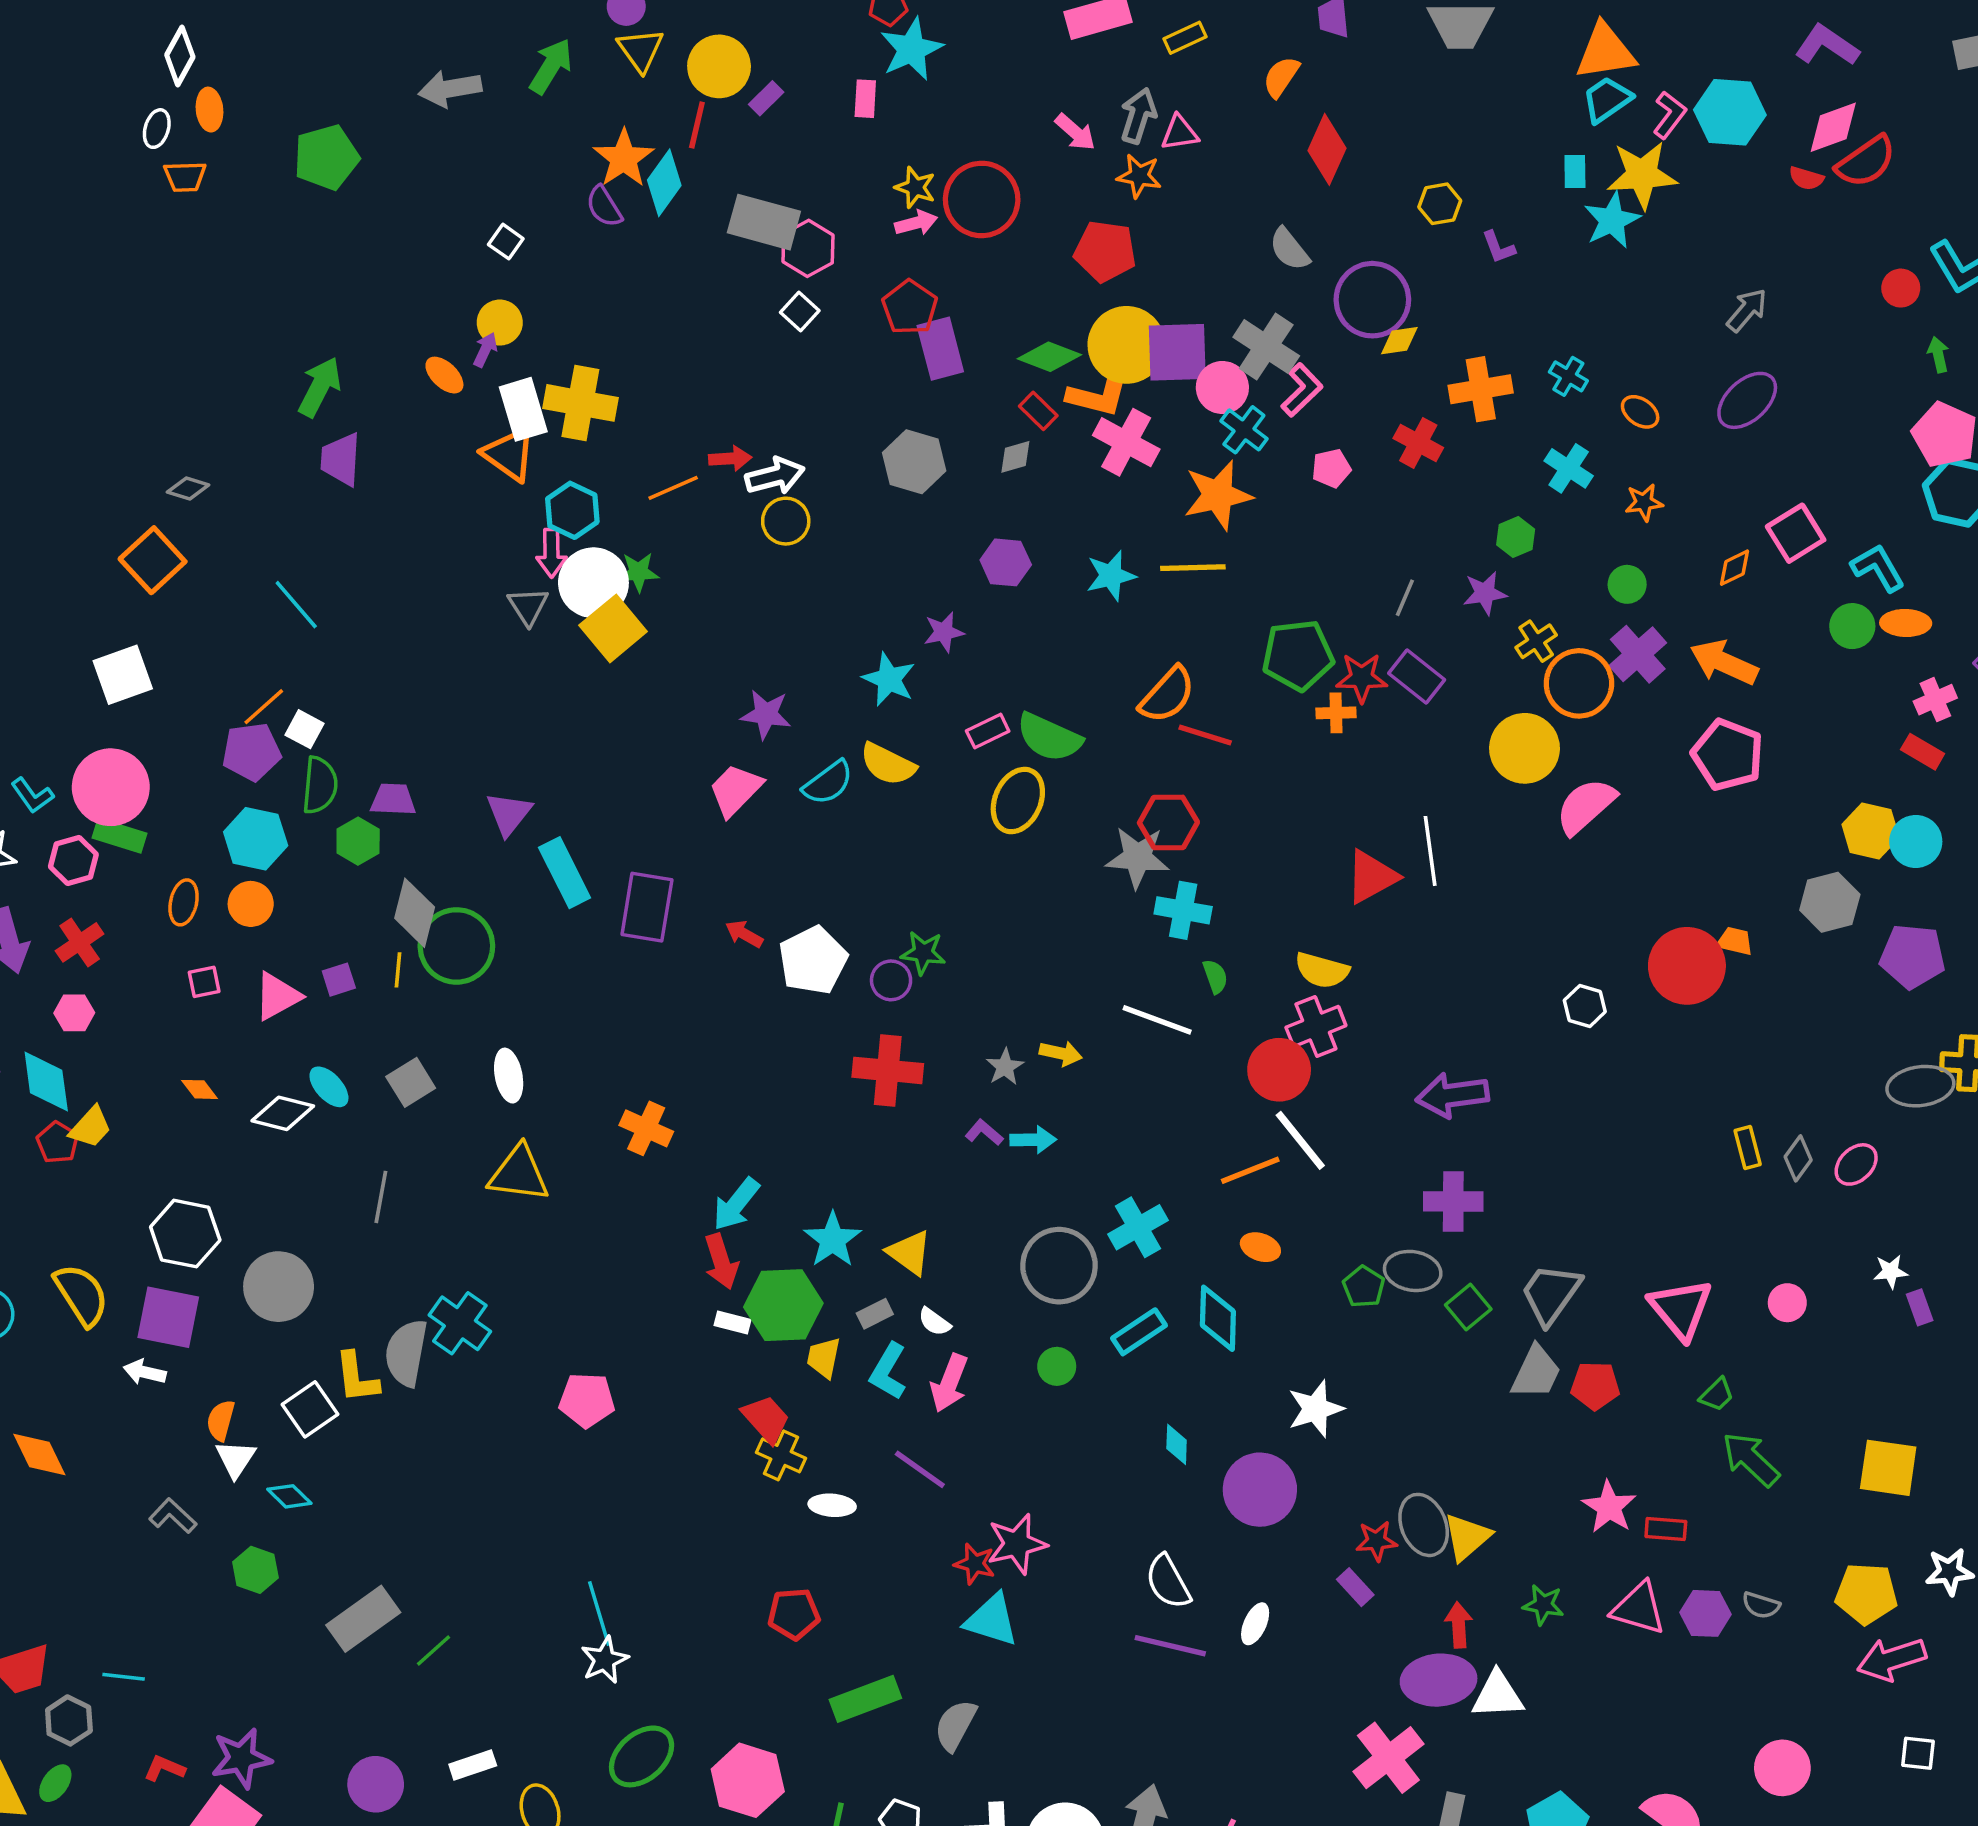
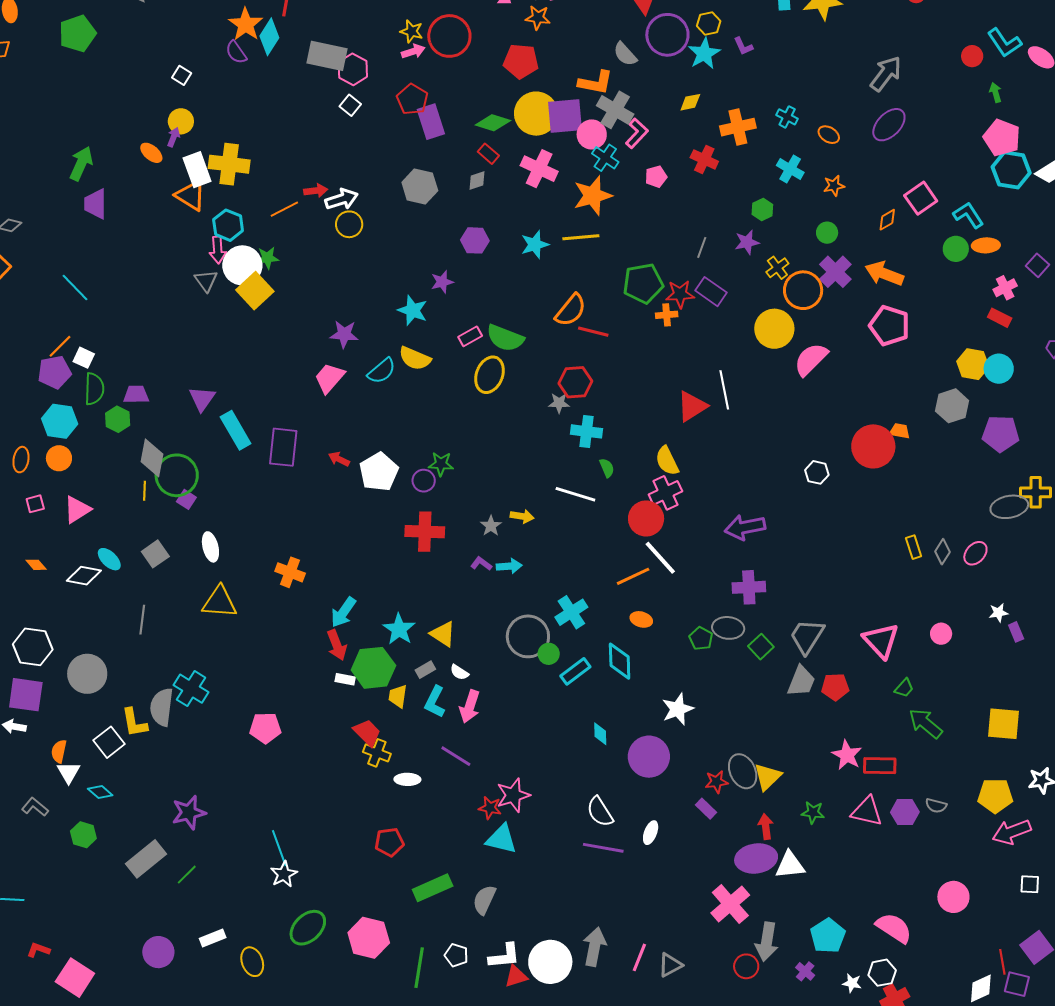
cyan star: (1612, 220) -> (704, 53), moved
purple circle: (1372, 300) -> (667, 35), moved
gray arrow: (1747, 310) -> (886, 74), size x1.4
orange L-shape: (1098, 396) -> (596, 83), moved
gray star: (1137, 857) -> (559, 403), size x0.6
yellow semicircle: (1322, 970) -> (667, 461), turned 52
purple square: (339, 980) -> (186, 499), moved, turned -36
green circle: (1057, 1366) -> (549, 654), moved
red rectangle: (1666, 1529) -> (880, 766), size x1.4
purple star: (241, 1758) -> (189, 813), moved

